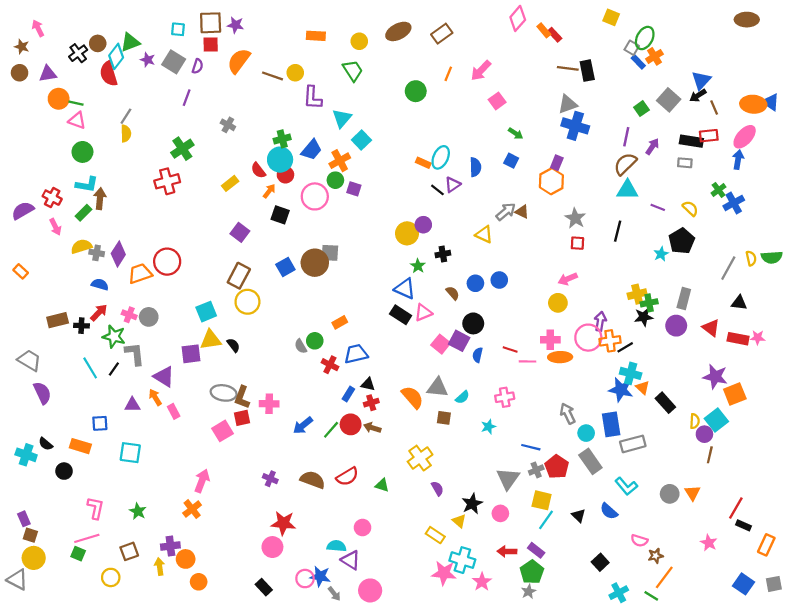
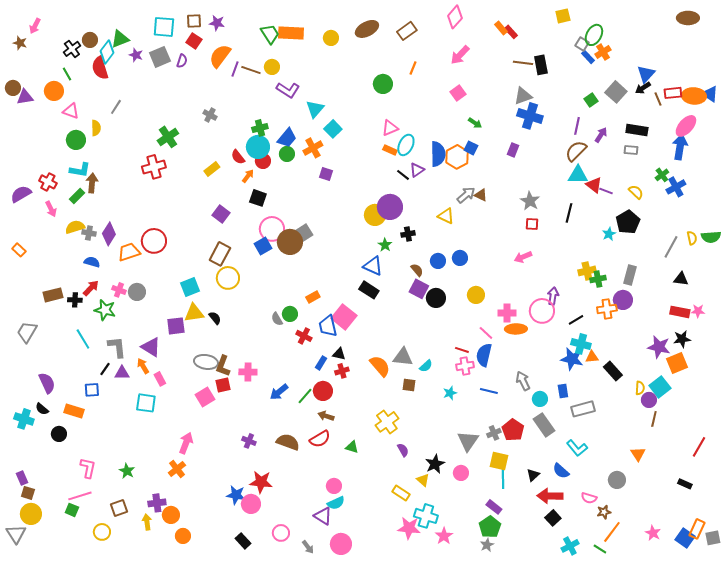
yellow square: (611, 17) -> (563, 16), turned -35
pink diamond: (518, 18) -> (455, 17), moved
brown square: (211, 23) -> (194, 21), size x0.7
pink arrow: (38, 28) -> (35, 26), turned -126
cyan square: (178, 29) -> (164, 27), size x1.6
orange rectangle: (316, 36) -> (291, 33), size x1.4
red square: (211, 45) -> (194, 41), turned 35
gray square: (174, 62) -> (160, 57), turned 35
green trapezoid: (353, 71) -> (270, 34), moved
pink arrow: (481, 71) -> (460, 55), moved
brown circle: (20, 73) -> (13, 88), moved
purple triangle: (48, 74) -> (25, 97), moved
purple line: (187, 98) -> (235, 69), moved
purple L-shape: (313, 98) -> (288, 90), turned -60
green line: (76, 103) -> (67, 74), moved, turned 48
yellow semicircle: (126, 134) -> (96, 128), moved
red rectangle: (709, 136) -> (673, 93), moved
blue arrow: (738, 160) -> (680, 147), size x1.4
blue semicircle: (475, 167) -> (438, 154), size x1.4
green circle: (335, 180) -> (287, 154), moved
orange hexagon: (551, 181) -> (457, 157), moved
pink circle: (315, 196) -> (272, 229), moved
purple circle: (423, 225) -> (390, 207), size x1.6
gray square: (330, 253) -> (304, 233), turned -36
yellow circle: (558, 303) -> (476, 295), moved
pink triangle: (423, 313) -> (390, 128), moved
black star: (644, 317) -> (682, 339), moved
red triangle: (711, 328) -> (594, 185), moved
purple square: (459, 341) -> (419, 289), moved
orange cross: (610, 341) -> (607, 309), moved
pink square: (441, 344) -> (344, 317), moved, size x1.4
red line: (510, 350) -> (462, 350), moved
gray L-shape: (135, 354) -> (117, 347), moved
blue trapezoid: (356, 354) -> (328, 326), turned -90
blue semicircle: (478, 355) -> (484, 355), moved, size x1.6
gray trapezoid: (29, 360) -> (27, 332), turned -90
pink line: (528, 361) -> (486, 333), turned 42
black line: (114, 369) -> (105, 369), moved
orange triangle: (643, 387) -> (592, 357), turned -48
purple semicircle: (42, 393) -> (47, 383), moved
blue rectangle: (611, 424) -> (563, 391), size x0.6
brown arrow: (372, 428) -> (326, 416), moved
blue line: (531, 447) -> (489, 391), moved
cyan square: (130, 453) -> (146, 403), moved
gray circle: (670, 494) -> (617, 480), moved
red line: (736, 508) -> (699, 447), moved
black triangle: (579, 516) -> (533, 475), turned 32
cyan line: (546, 520) -> (503, 479), turned -36
pink star: (709, 543) -> (653, 533), moved
orange rectangle: (766, 545) -> (697, 529), moved
cyan semicircle: (336, 546) -> (336, 503), moved, turned 150
red arrow: (507, 551) -> (550, 496), moved, size x1.4
blue star: (320, 576) -> (236, 495), moved
gray triangle: (17, 580) -> (16, 534), turned 30

